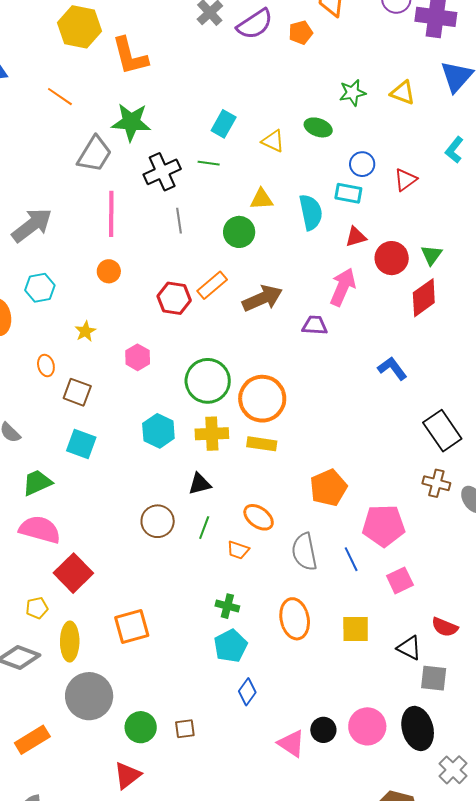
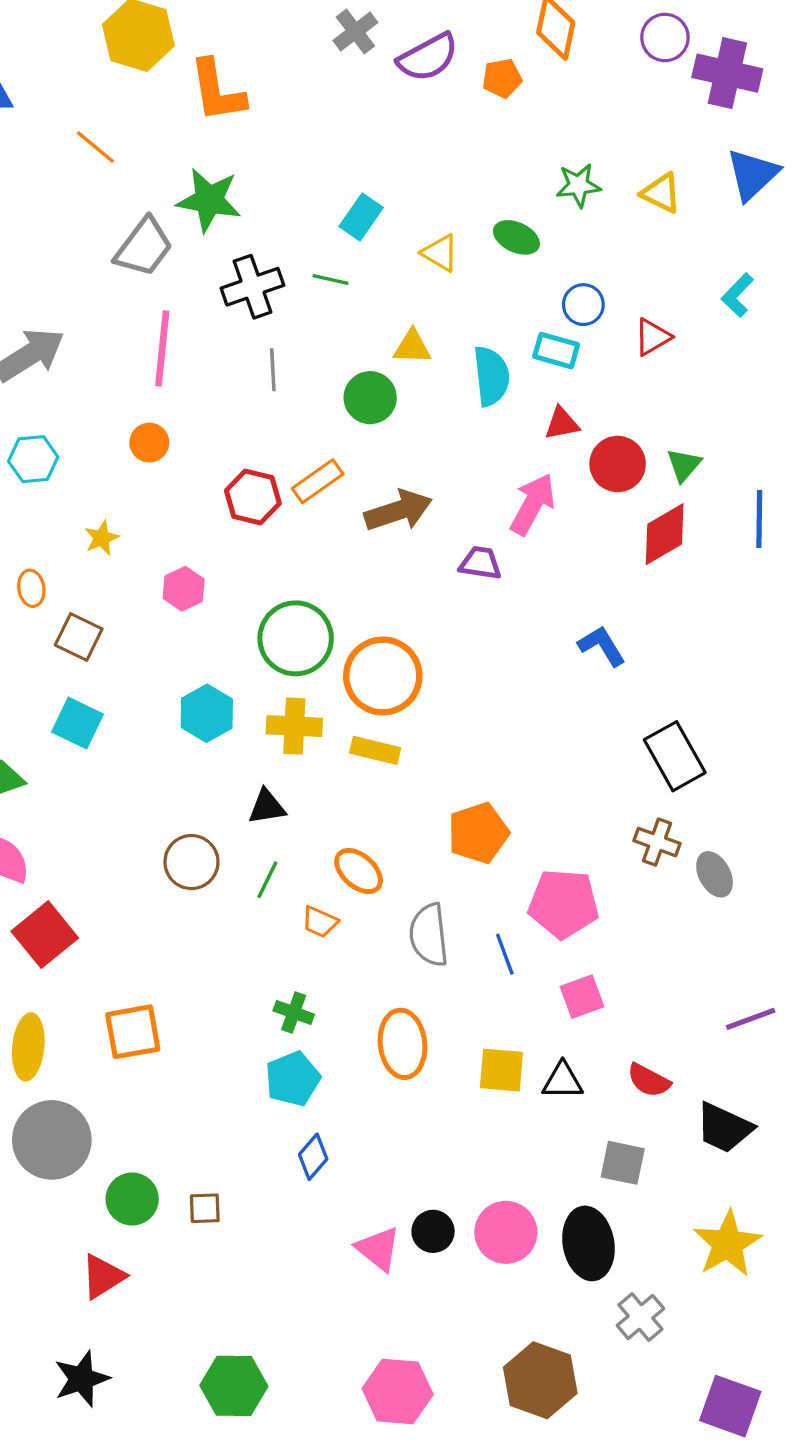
black triangle: (409, 648) -> (563, 1081), moved, turned -32

